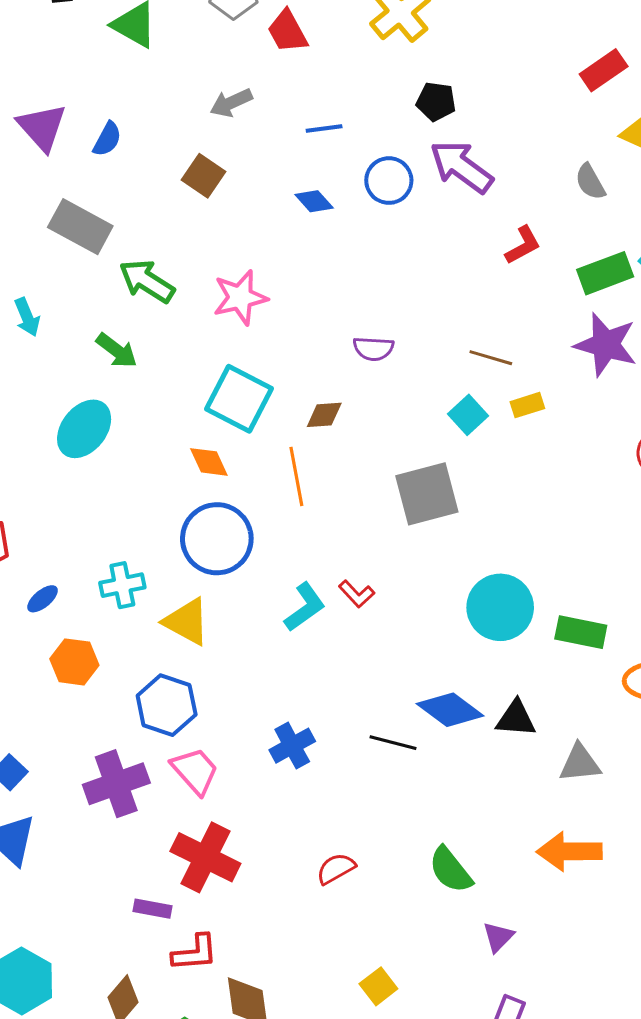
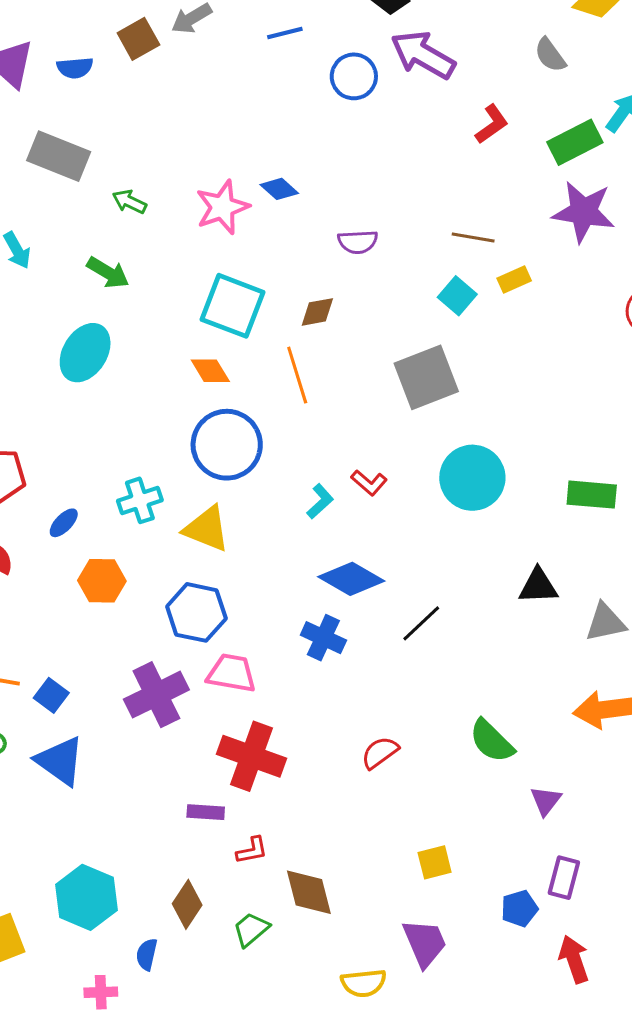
blue semicircle: (107, 139) -> (75, 68), turned 63
brown square: (204, 176) -> (138, 39), moved, turned 33
blue diamond: (314, 201) -> (279, 189), moved
green arrow: (147, 281) -> (129, 202), size x0.6
cyan L-shape: (305, 607) -> (320, 501), size x0.7
cyan circle: (500, 607) -> (472, 478), moved
blue diamond: (450, 710) -> (351, 579), moved
black line: (393, 743) -> (421, 623), turned -51
blue cross: (292, 746) -> (323, 638), turned -30
pink trapezoid: (195, 771) -> (232, 673), turned -32
red L-shape: (195, 953) -> (252, 850), size x0.7
yellow square: (378, 986) -> (435, 862), turned 30

